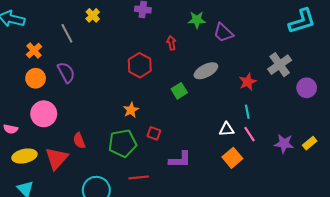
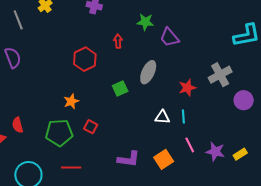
gray ellipse: (206, 71) -> (148, 72), turned -45
white triangle: (227, 129) -> (162, 117), moved
pink line: (250, 134) -> (190, 145), moved
purple L-shape: (180, 160) -> (129, 159), moved

